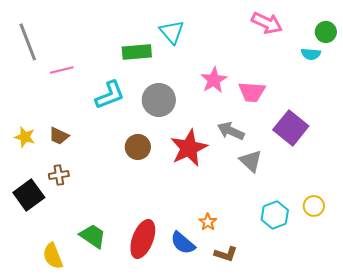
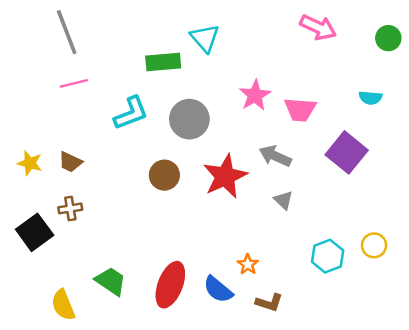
gray line: (28, 42) -> (67, 32), moved
cyan semicircle: (311, 54) -> (370, 98), moved
gray triangle: (251, 161) -> (284, 200), moved, size x0.7

